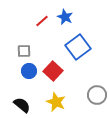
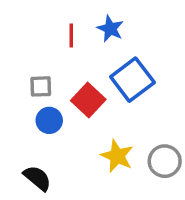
red line: (42, 21) -> (71, 35), turned -48
red square: (53, 71) -> (88, 100), moved
yellow star: (56, 102) -> (117, 156), moved

